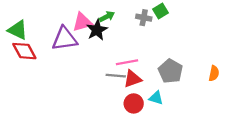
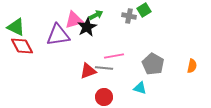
red triangle: (133, 79) -> (88, 71), moved
red circle: (134, 103) -> (104, 97), moved

